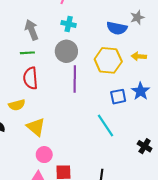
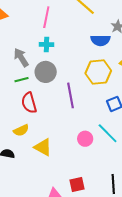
cyan cross: (69, 24) -> (46, 44), moved
gray circle: (66, 51) -> (46, 72), moved
pink circle: (44, 155) -> (85, 139), moved

